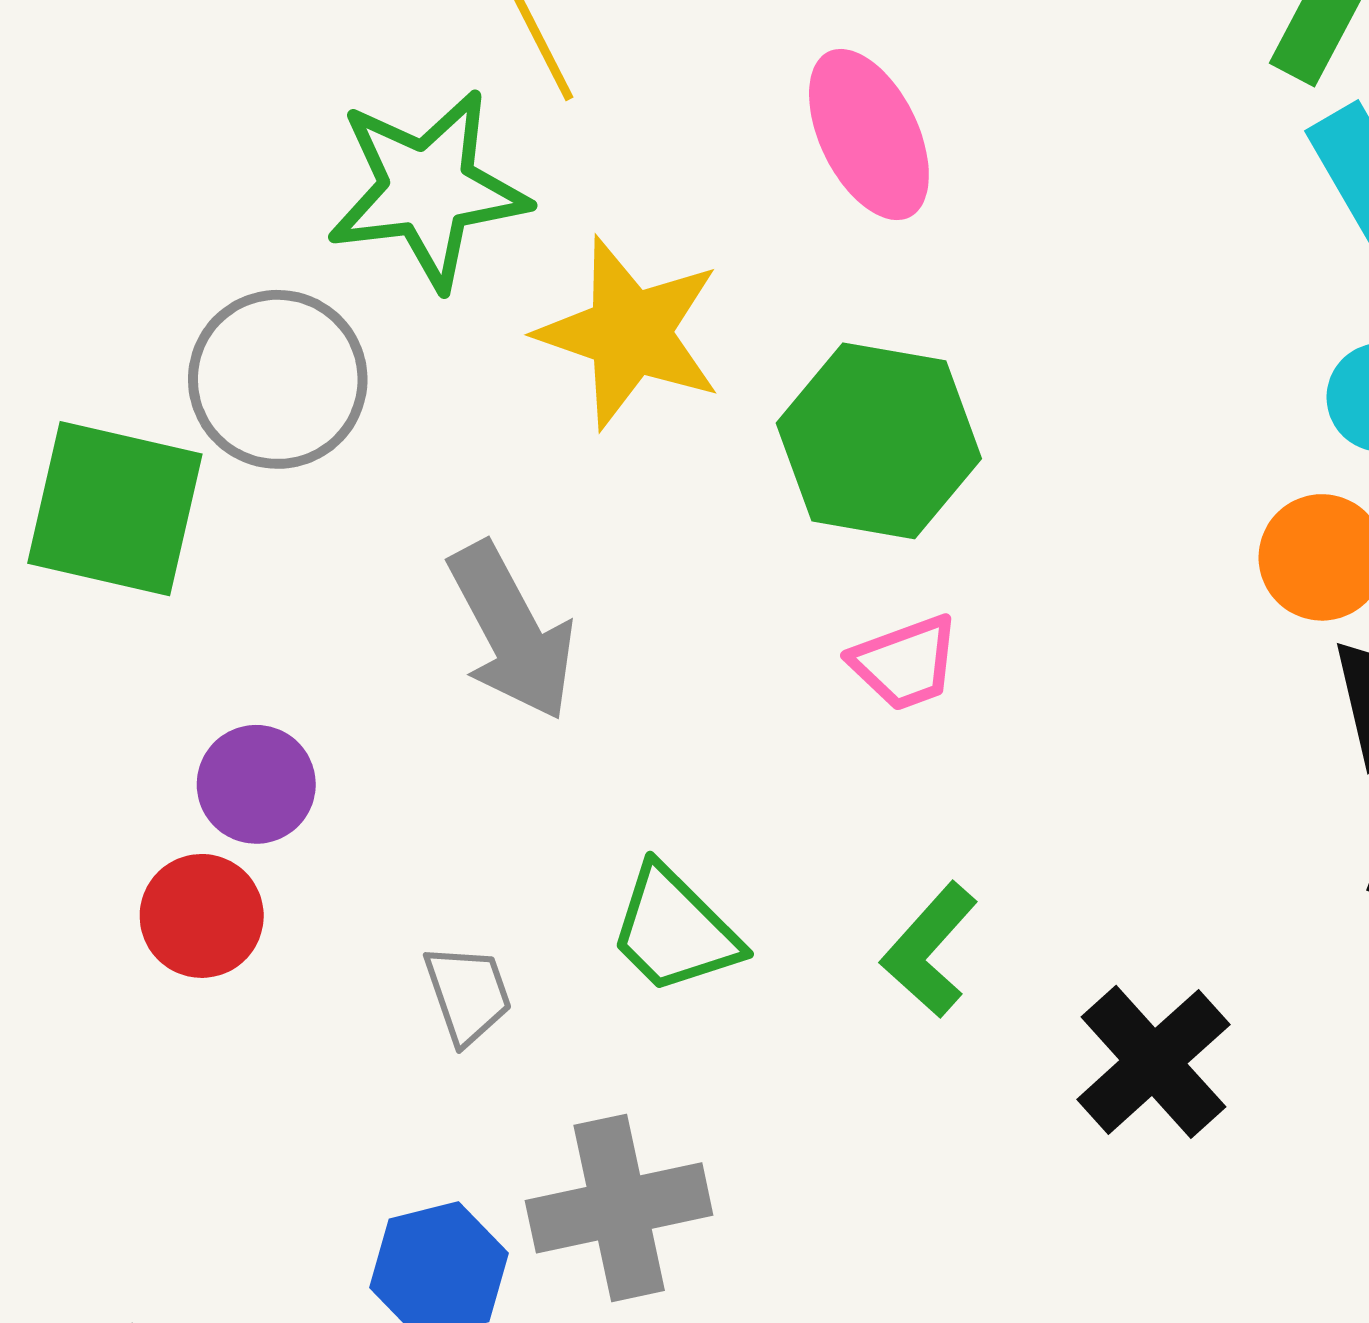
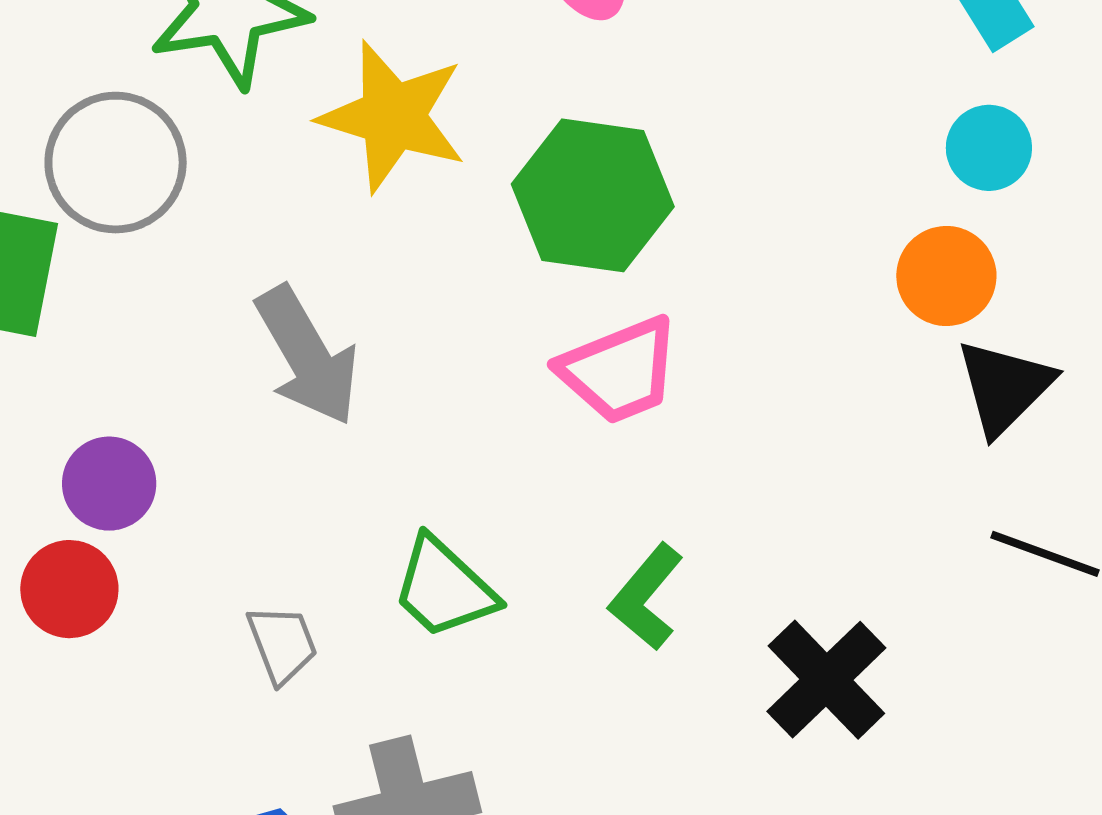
pink trapezoid: (905, 663) -> (619, 370), size x1.4

